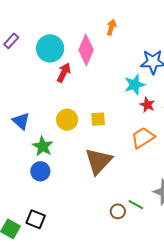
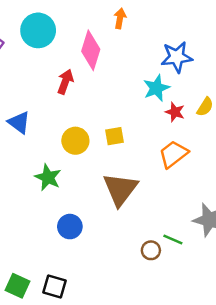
cyan circle: (50, 48) -> (38, 30), moved
blue triangle: (21, 121) -> (19, 122), moved
blue circle: (40, 171) -> (70, 227), moved
black square: (36, 219) -> (55, 286), moved

